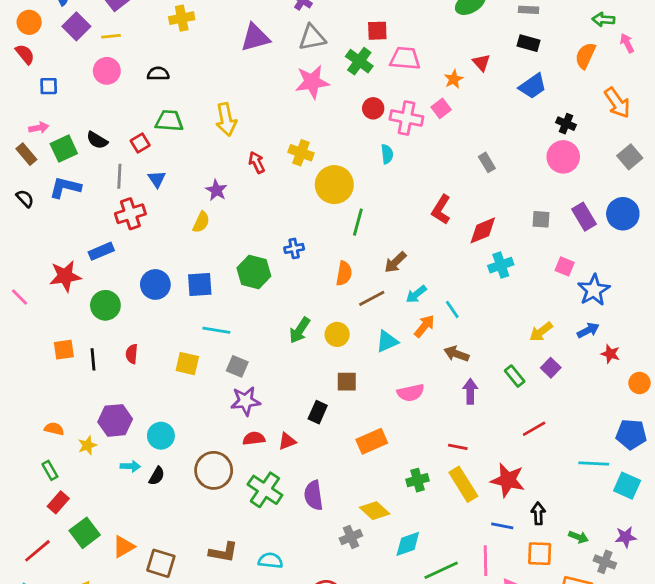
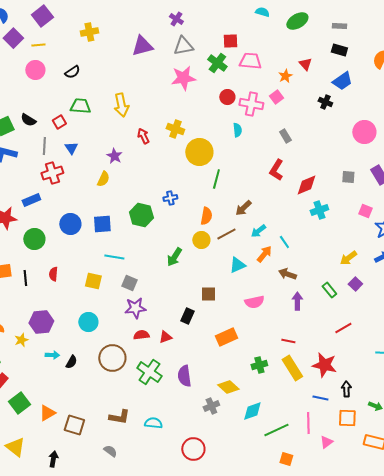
black semicircle: (158, 74) -> (72, 72), turned 147
black cross: (566, 124) -> (325, 102), moved
gray rectangle: (487, 162) -> (285, 136), moved
yellow circle: (337, 334) -> (201, 240), moved
cyan circle: (161, 436) -> (88, 322), moved

